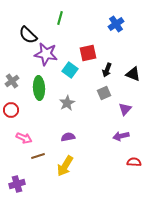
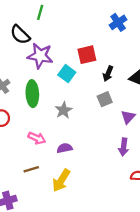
green line: (60, 18) -> (40, 12), moved
purple arrow: (121, 136) -> (124, 147), turned -70
pink arrow: (24, 138) -> (37, 138), moved

